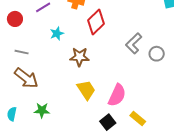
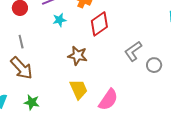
cyan star: (57, 33) -> (59, 20), moved
gray line: (22, 52) -> (21, 42), turned 56

